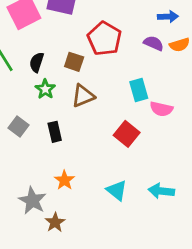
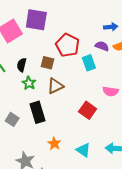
cyan rectangle: (139, 90) -> (89, 63), moved
gray square: (18, 127) -> (12, 119), moved
black rectangle: (55, 132) -> (37, 112), size x1.5
orange star: (64, 180) -> (54, 144), moved

